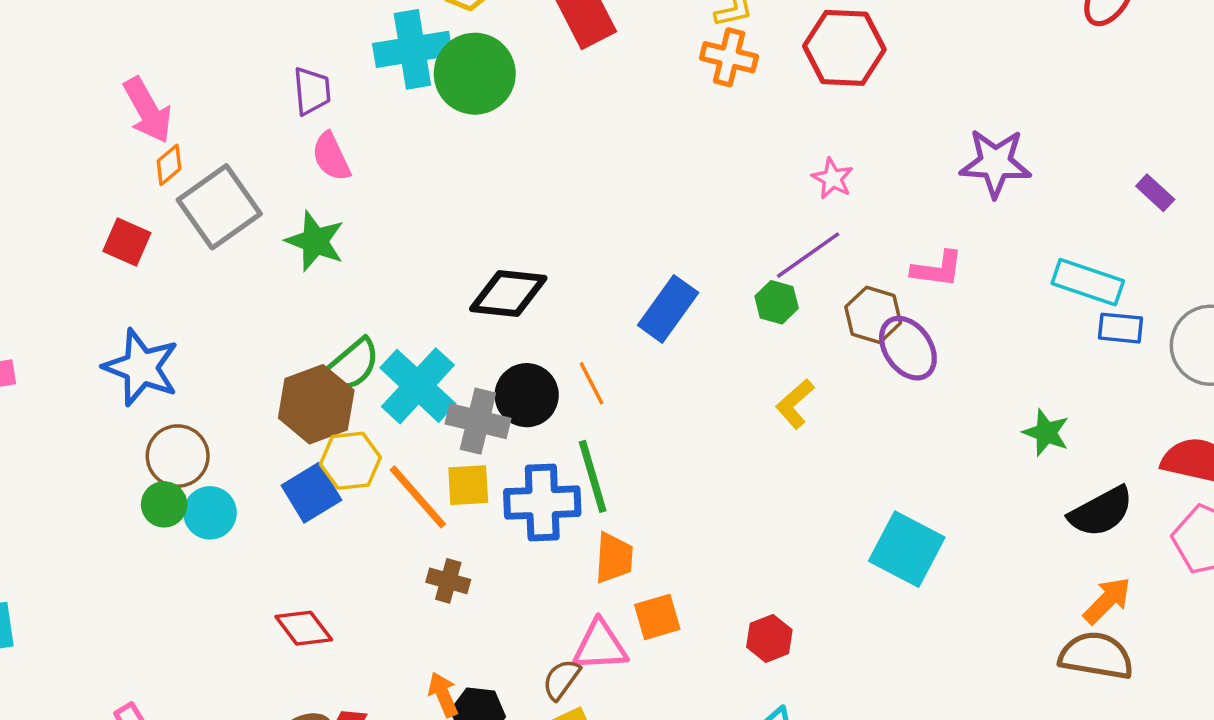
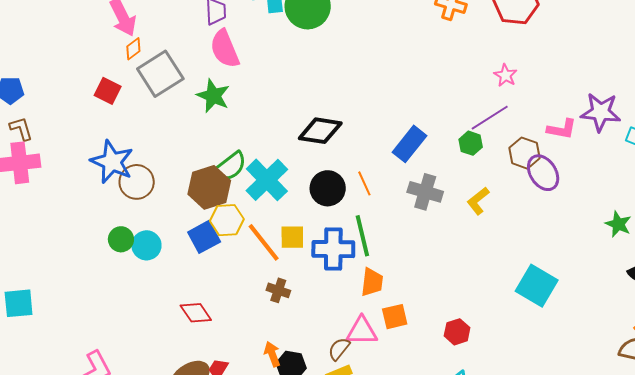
pink semicircle: (331, 157) -> (225, 49), size x1.4
purple star: (995, 163) -> (601, 112), moved
gray cross: (478, 421) -> (425, 192), moved
brown circle: (178, 456) -> (137, 182), moved

